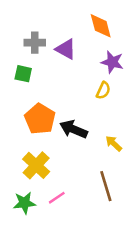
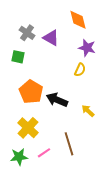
gray cross: (35, 43) -> (27, 33), turned 35
brown line: (106, 186) -> (69, 144), moved

